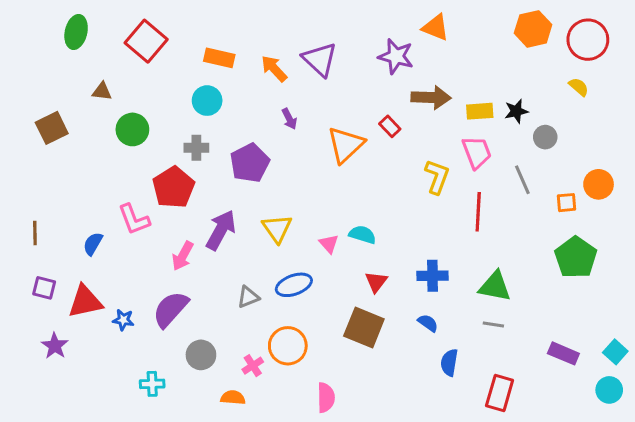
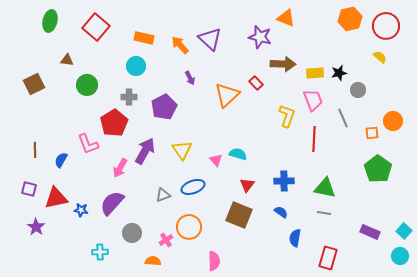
brown line: (35, 233) -> (35, 150), moved

